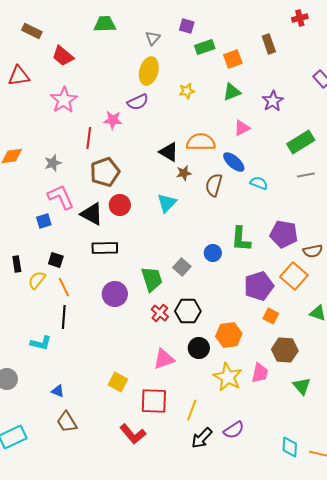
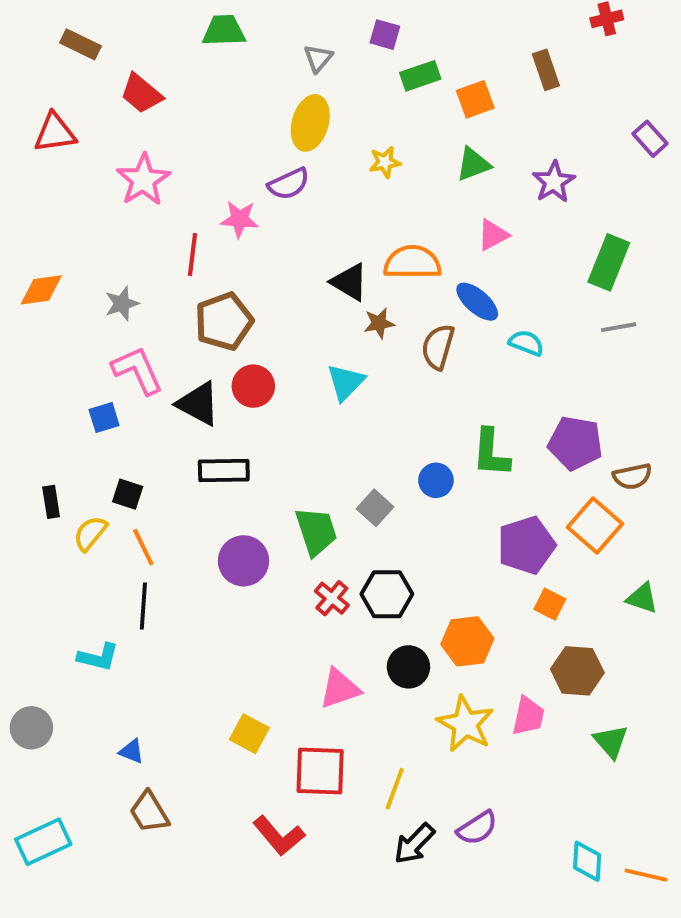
green rectangle: (301, 142) -> (609, 262), turned -36

